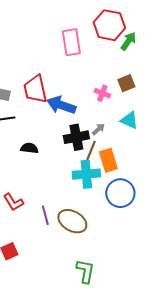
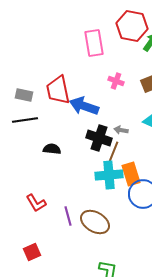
pink cross: (102, 93) -> (116, 81), moved
gray arrow: (98, 129) -> (121, 130), turned -128
black cross: (76, 137) -> (99, 138), turned 30
orange rectangle: (108, 160) -> (131, 174), moved

